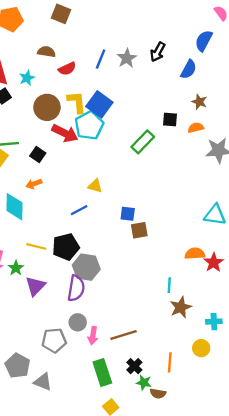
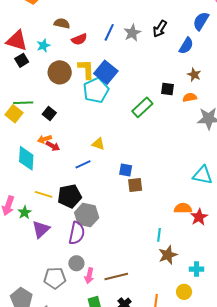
red arrow: (65, 133) -> (53, 146), moved, size x0.6

